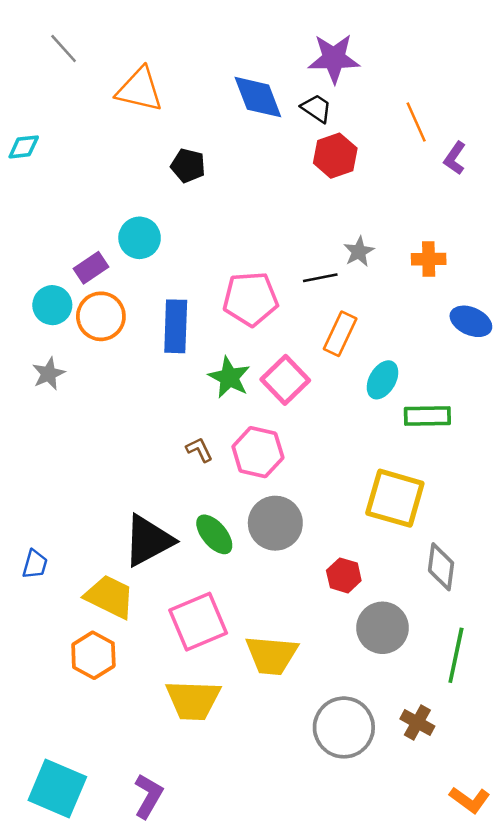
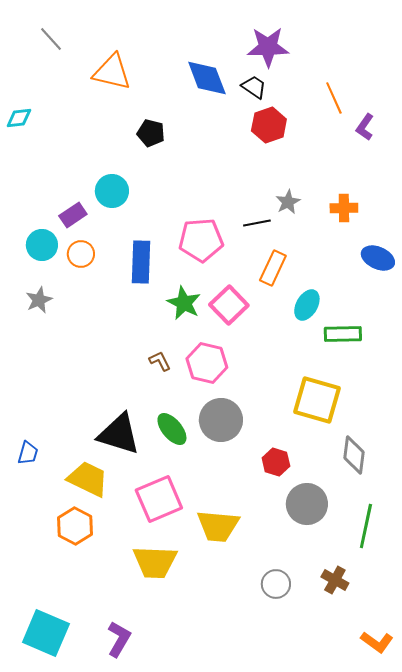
orange circle: (101, 316) -> (81, 254), size x0.7
black triangle: (148, 541) -> (119, 434), turned 45
gray circle: (344, 727) -> (276, 584), size x0.6

